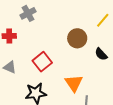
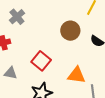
orange triangle: (74, 83) -> (76, 75), turned -36

